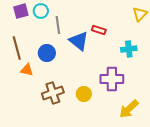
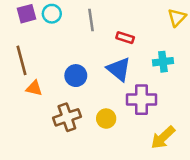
gray line: (58, 25) -> (91, 20), moved
blue triangle: (79, 41) -> (119, 69), moved
blue circle: (47, 53) -> (76, 76), moved

